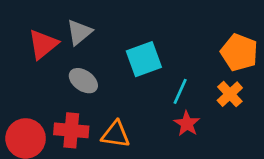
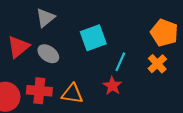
red triangle: (43, 44) -> (18, 47), moved
red star: (187, 124) -> (112, 86), moved

